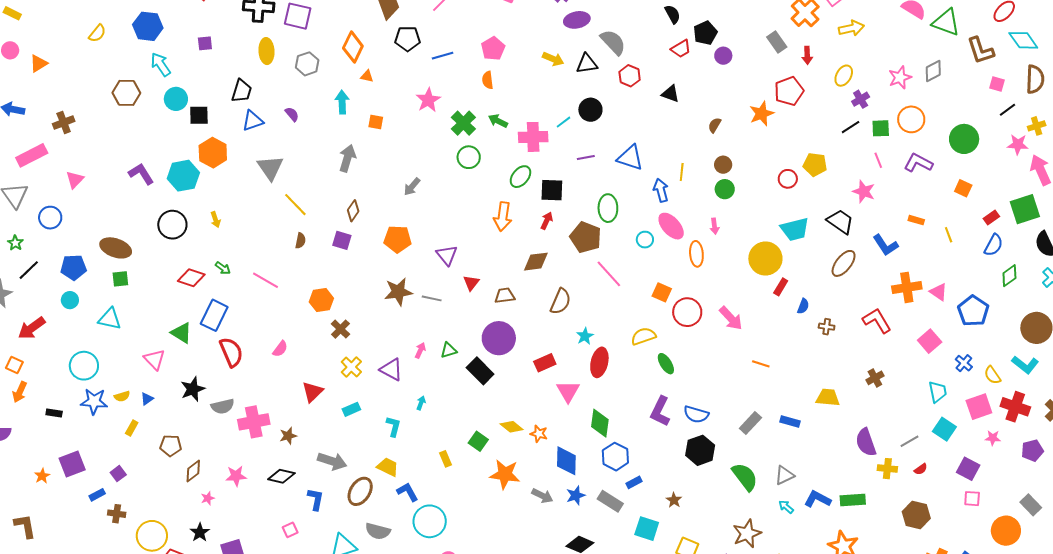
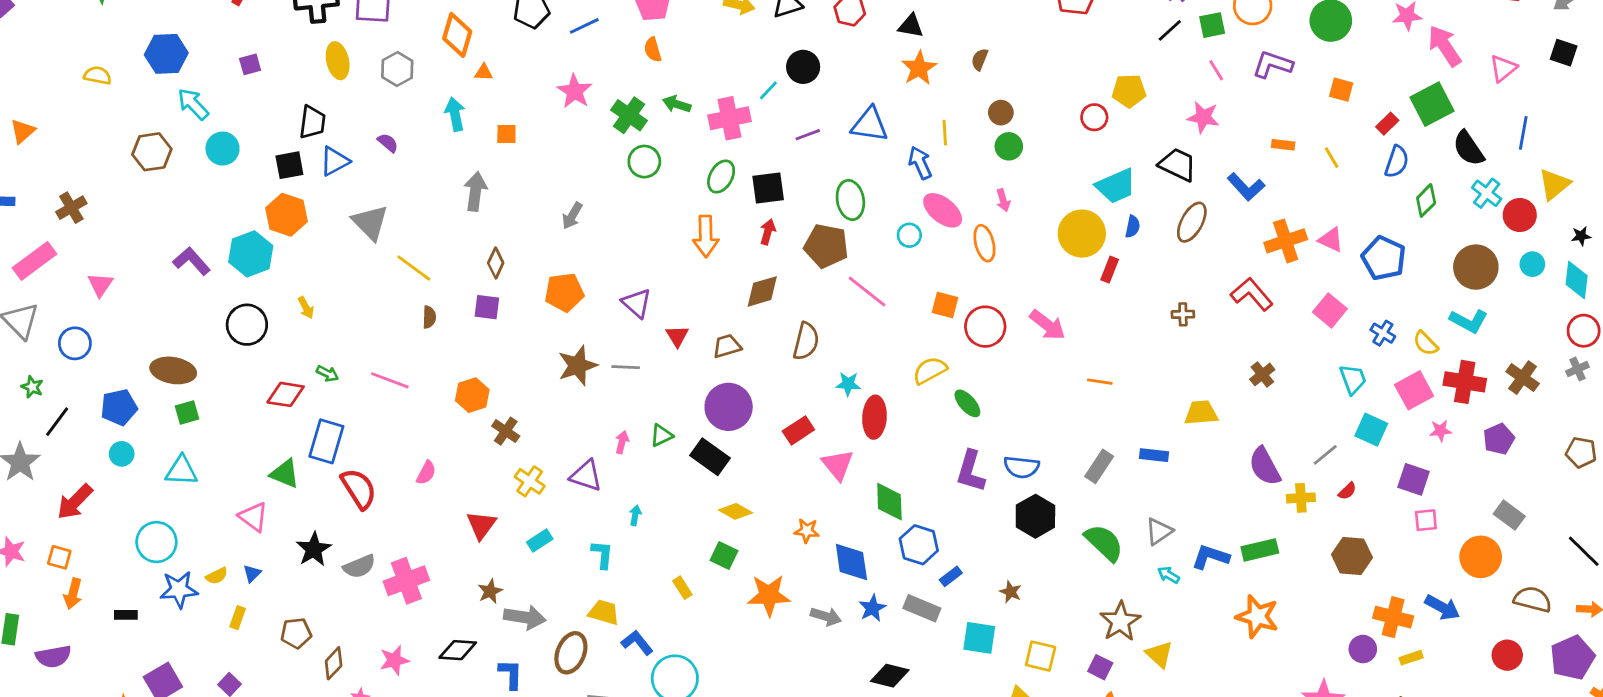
yellow semicircle: (97, 33) -> (98, 75), turned -108
orange star: (762, 114) -> (919, 68), moved
black square: (199, 115) -> (289, 165), moved
blue semicircle: (803, 306) -> (1133, 227), moved
cyan star: (585, 336) -> (848, 384), turned -30
yellow diamond: (512, 427) -> (736, 511), moved
brown star: (288, 436) -> (490, 591), moved

